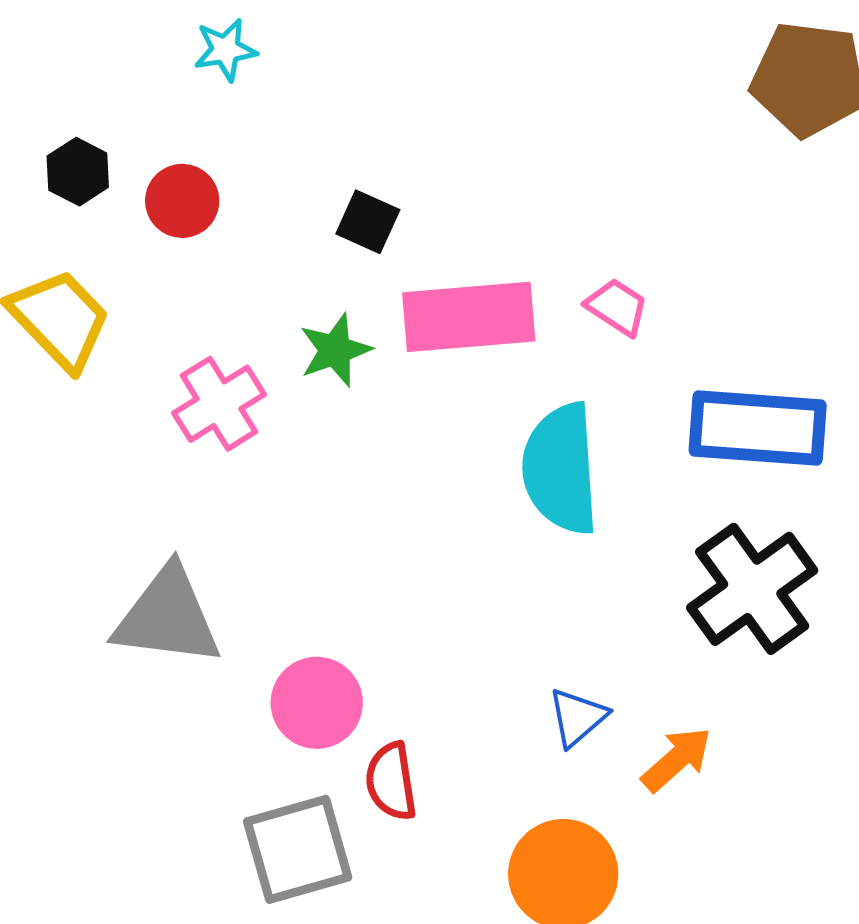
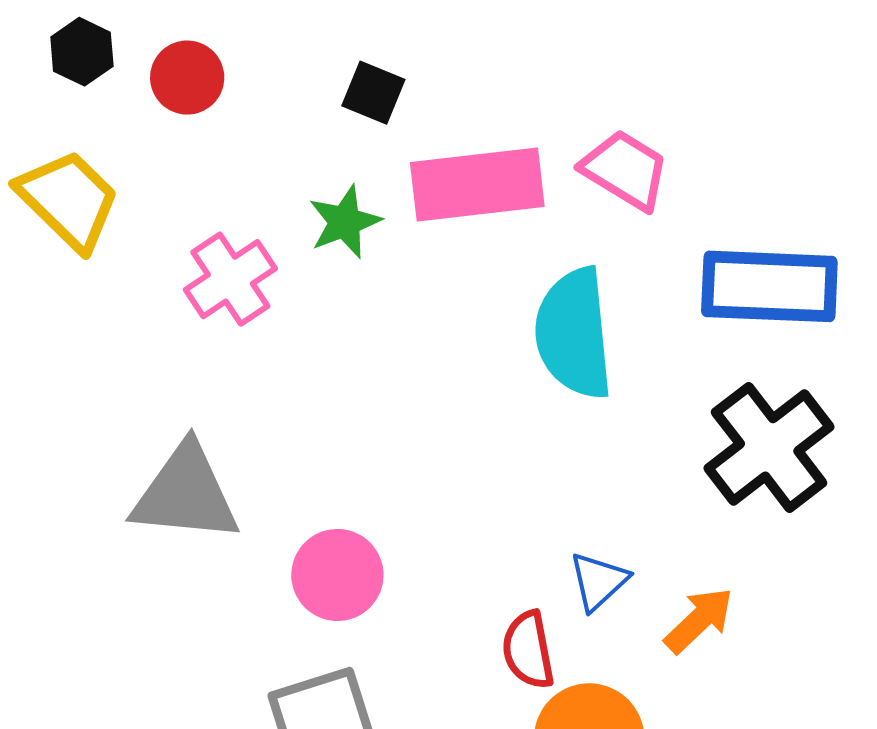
pink trapezoid: (617, 307) -> (625, 170), size x1.4
red semicircle: (391, 781) -> (528, 650), moved

